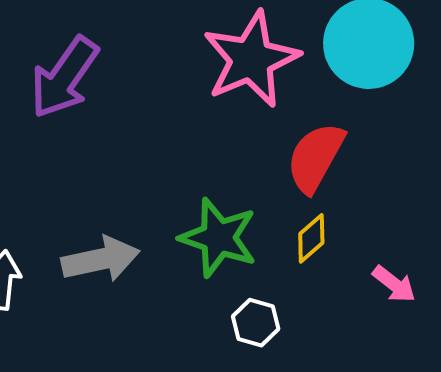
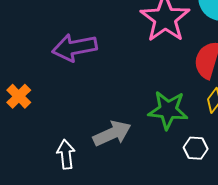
purple arrow: (64, 77) -> (75, 47), turned 57

